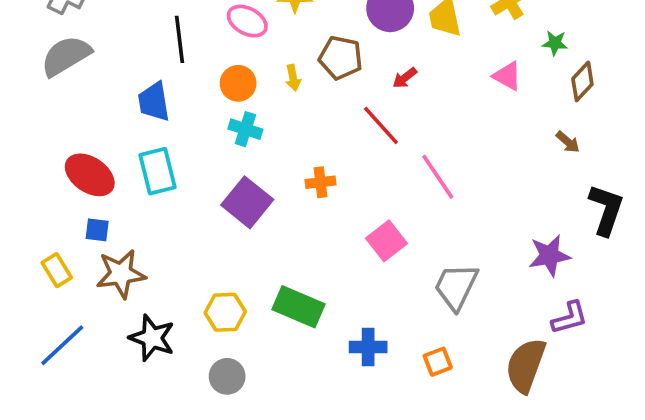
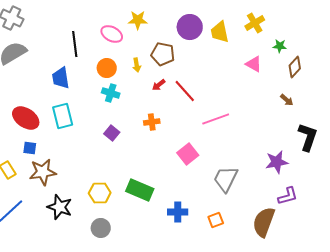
red arrow: (405, 78) -> (159, 85), moved
pink line: (438, 177) -> (216, 119), turned -76
purple square: (247, 202) -> (112, 133), size x0.6

